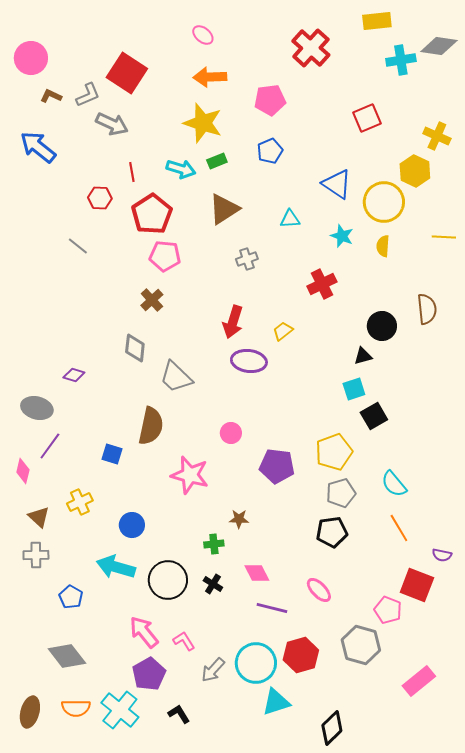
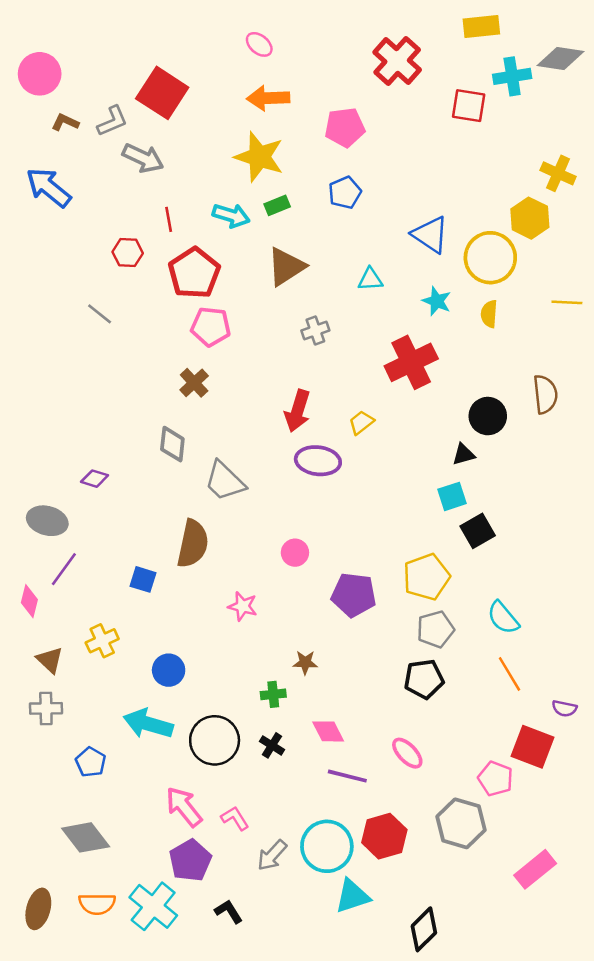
red square: (367, 118) -> (469, 106), moved, turned 32
red cross: (322, 284) -> (411, 362), size x1.4
pink star: (190, 475) -> (243, 606), size x0.6

